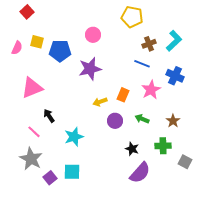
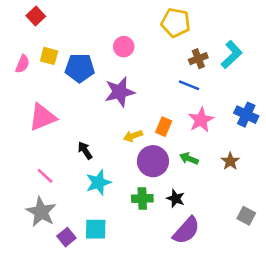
blue cross: (175, 76) -> (246, 115), moved
black arrow: (49, 116) -> (85, 151), moved
purple circle: (115, 121) -> (153, 161), size x1.5
green cross: (163, 146) -> (142, 198), moved

